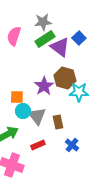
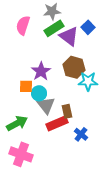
purple star: (44, 86) -> (41, 71), moved
cyan circle: (23, 111) -> (39, 93), moved
red rectangle: (38, 145) -> (57, 123), moved, size x1.5

